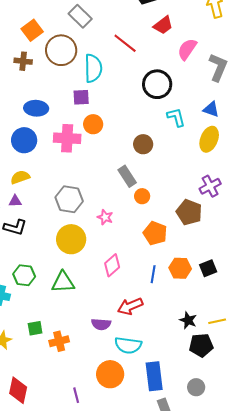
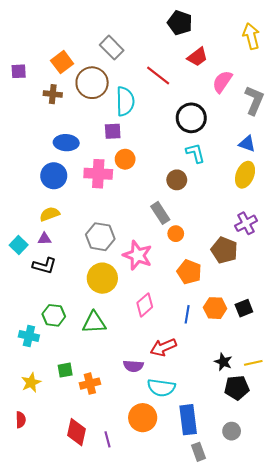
cyan L-shape: (176, 117) -> (195, 153), moved
pink star: (105, 217) -> (137, 255), size x1.8
red diamond: (18, 390) -> (76, 432), moved

